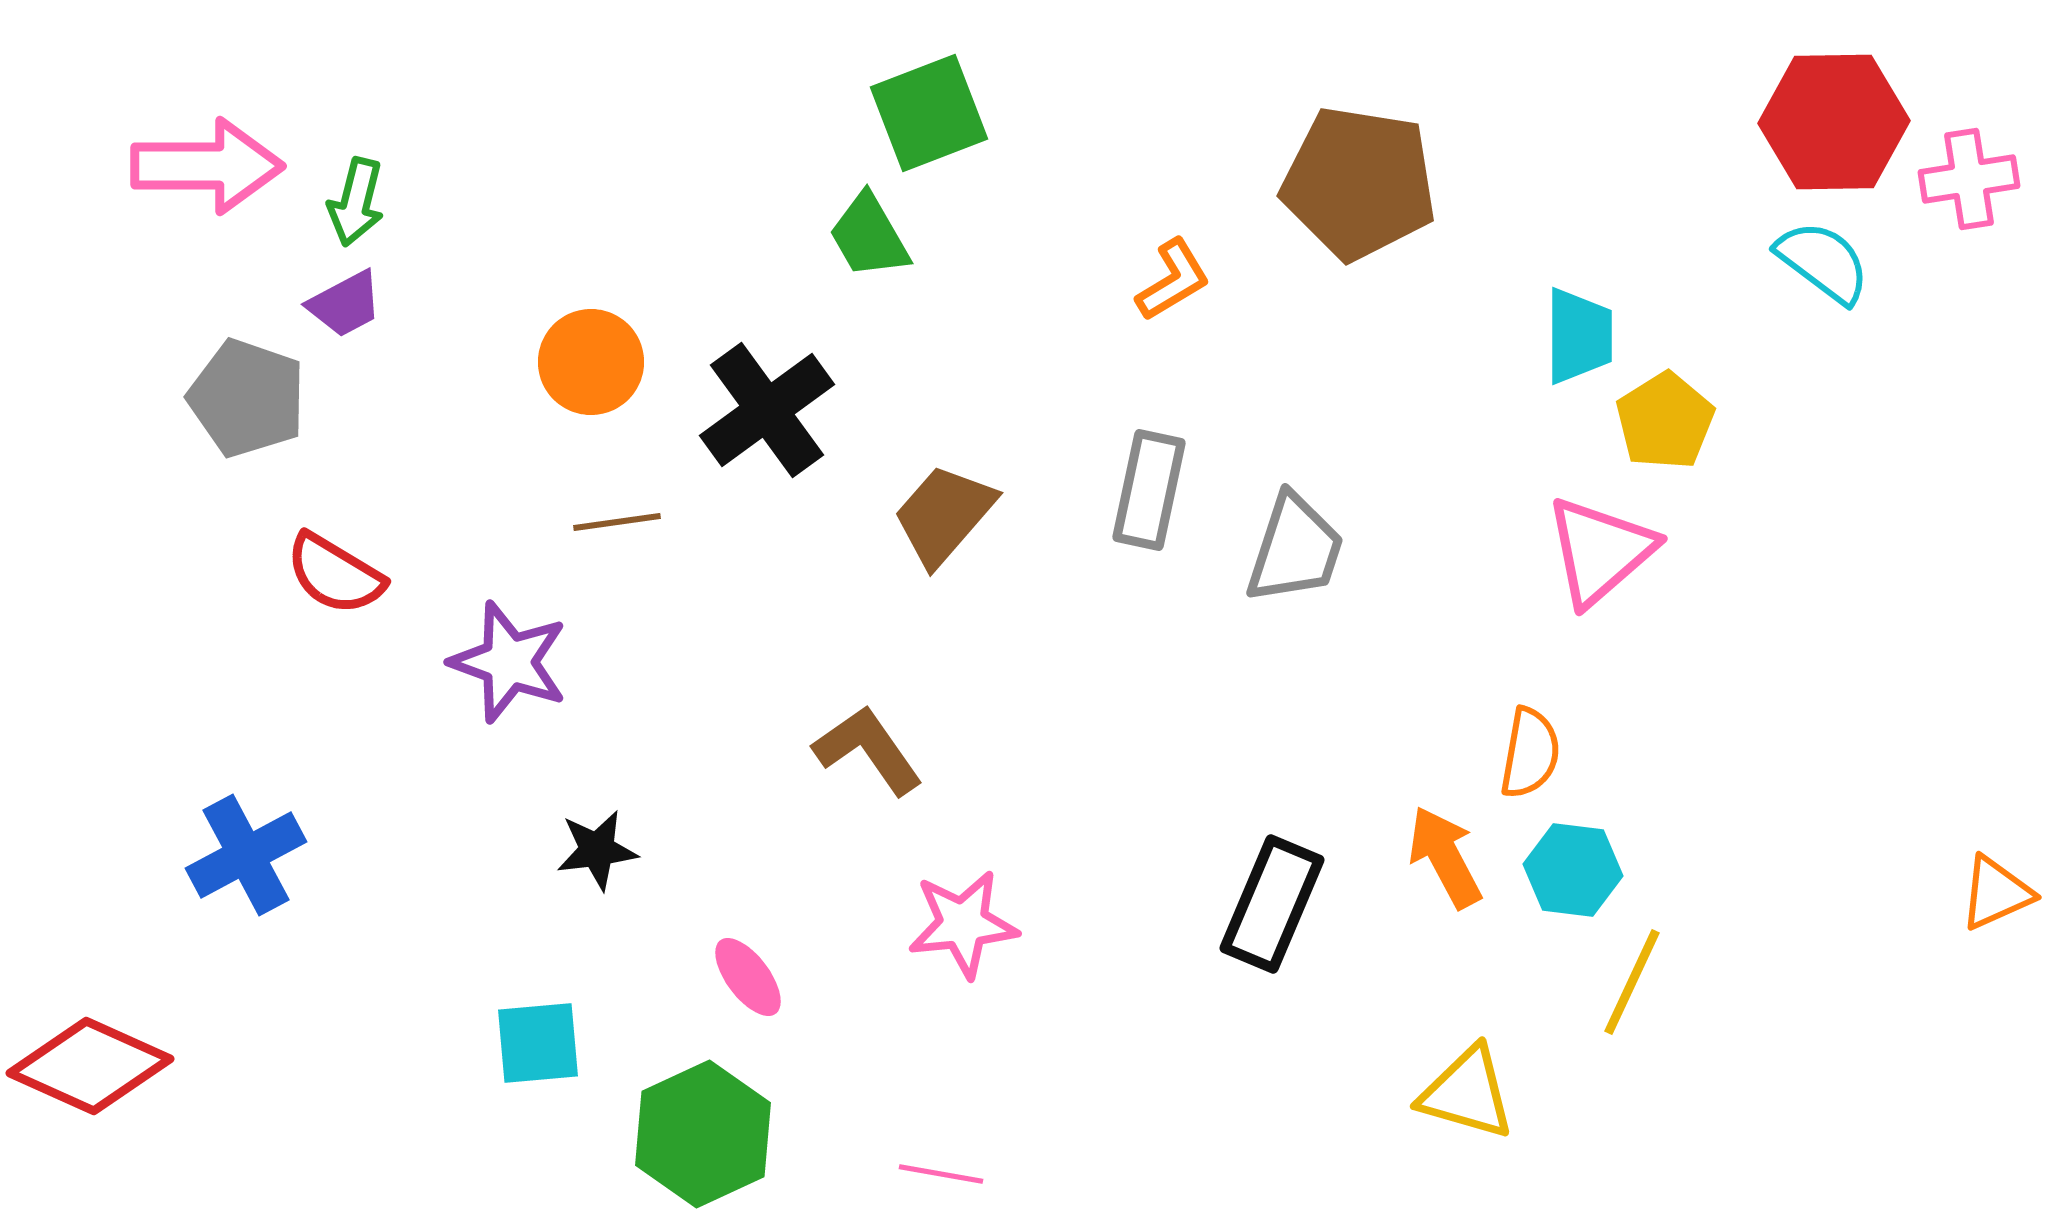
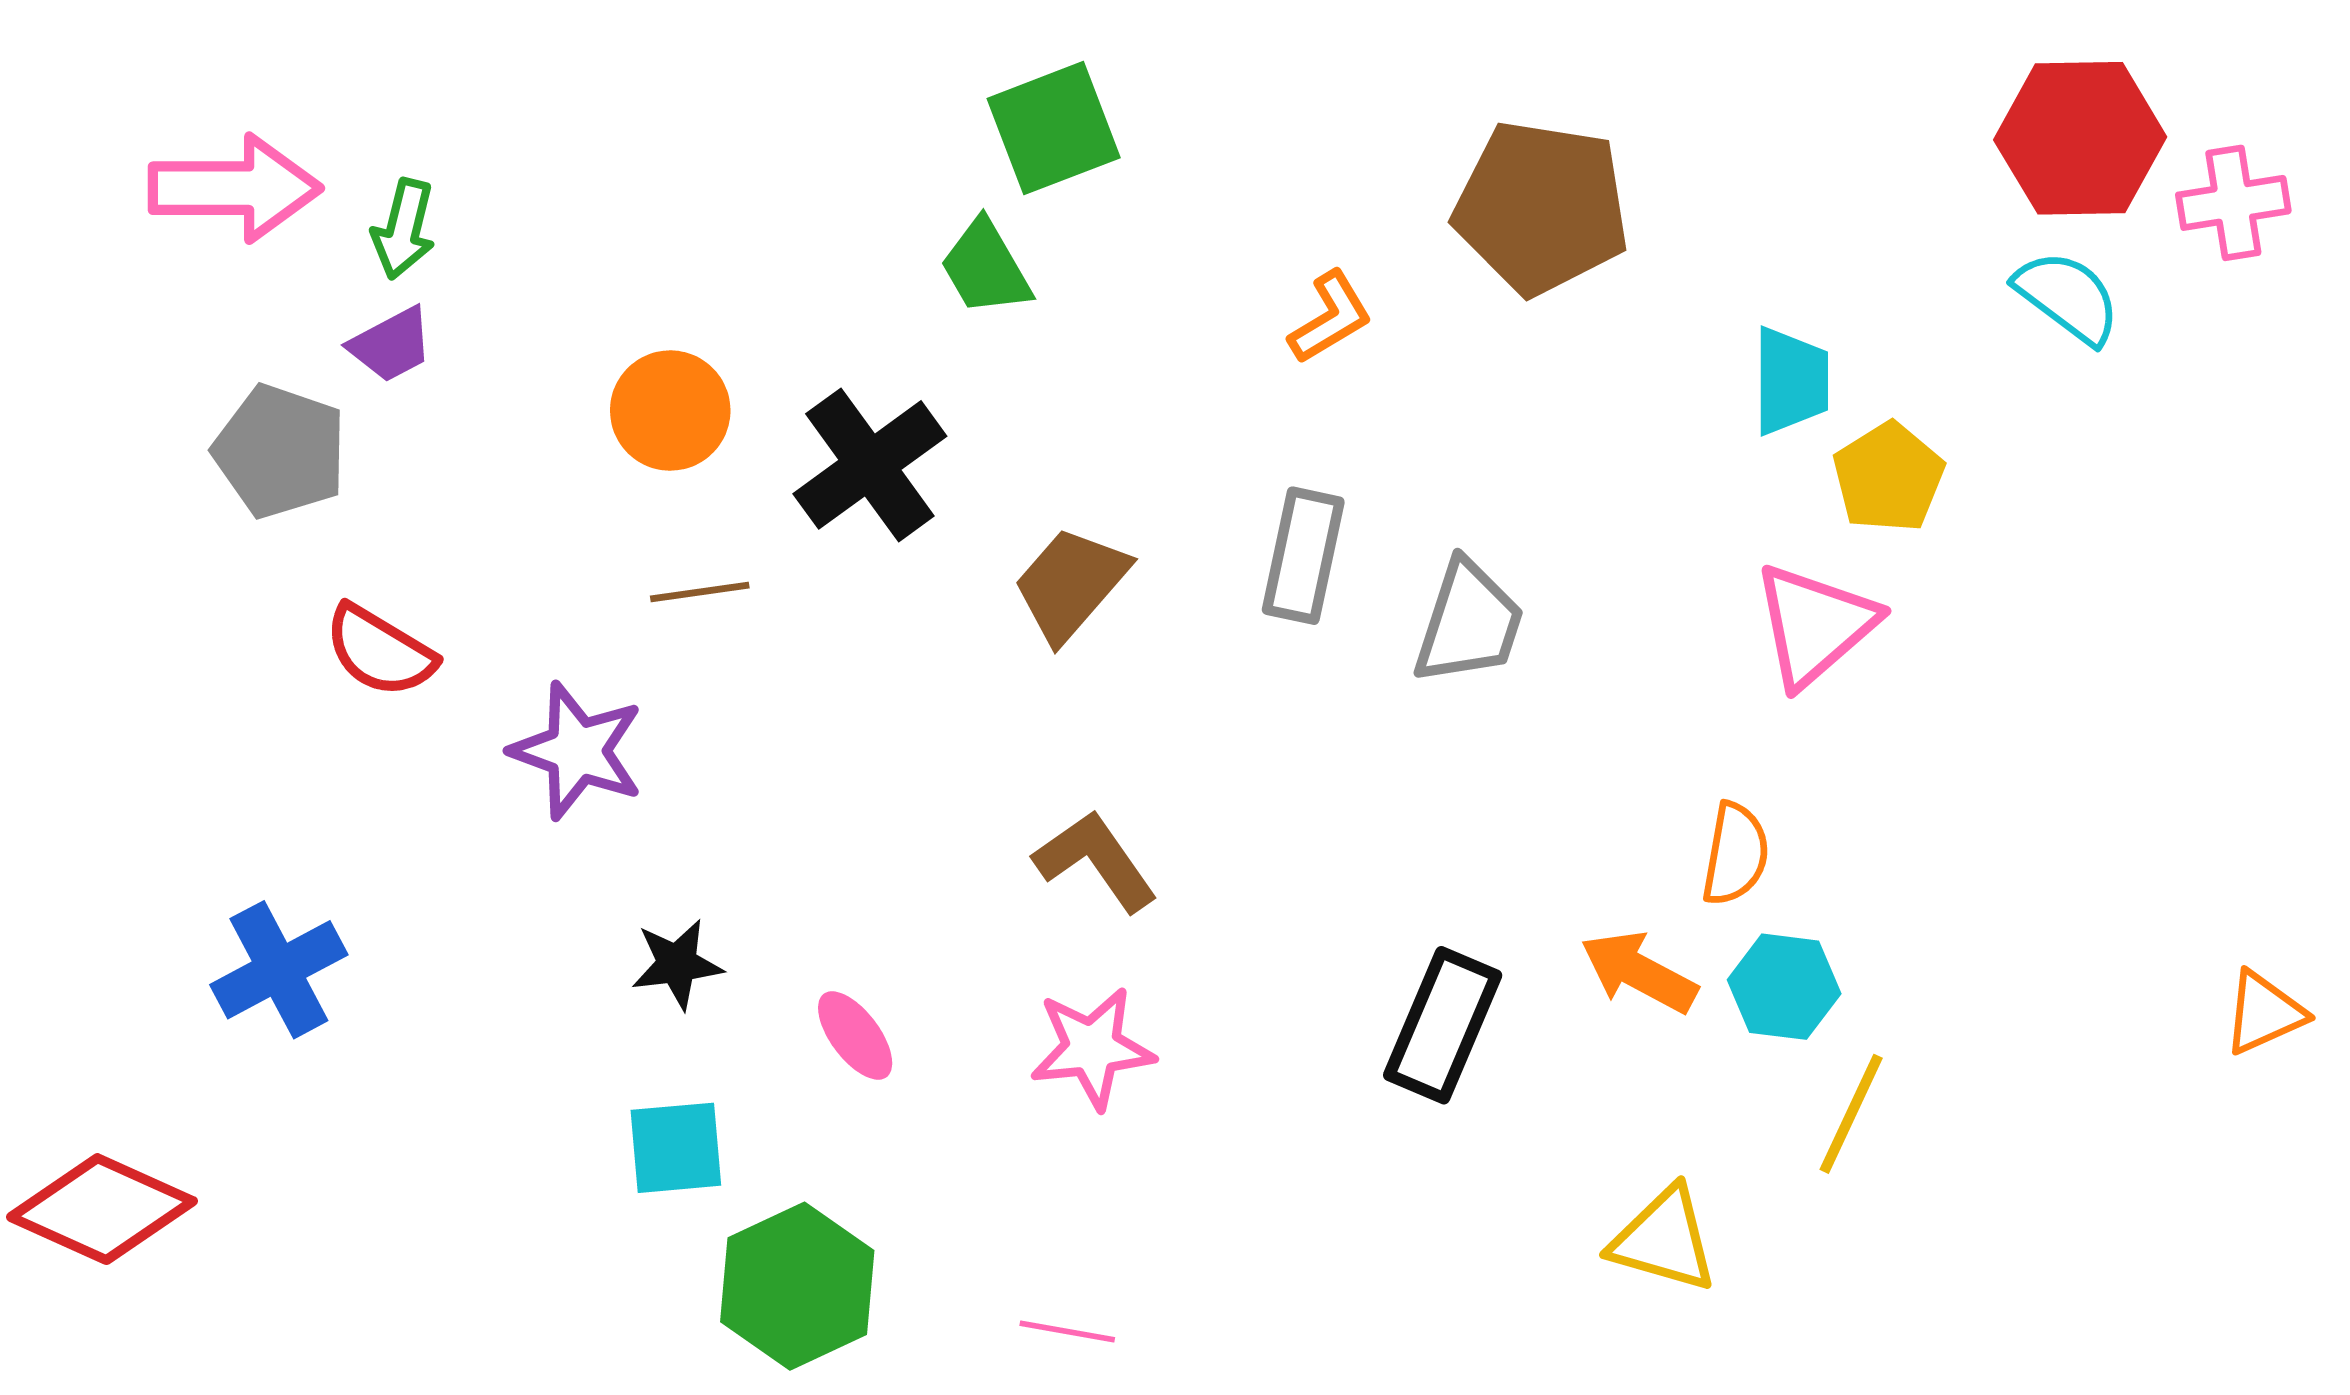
brown L-shape: (868, 750) -> (1096, 861), moved
orange arrow: (1445, 857) -> (1639, 972), turned -34
pink ellipse: (748, 977) -> (855, 1036), moved
cyan square: (538, 1043) -> (676, 1148), moved

